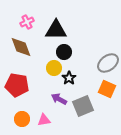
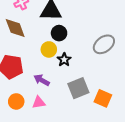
orange square: (107, 89) -> (103, 98), moved
purple arrow: (59, 99) -> (42, 80), moved

